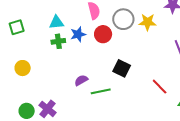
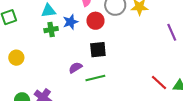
black square: (122, 68) -> (98, 50), moved, turned -30
red line: (160, 87) -> (159, 83), moved

